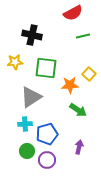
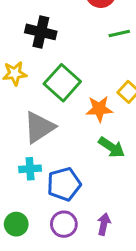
green square: (46, 68) -> (62, 83), turned 35
purple arrow: (79, 147) -> (104, 224), moved
green circle: (27, 151) -> (16, 224), moved

